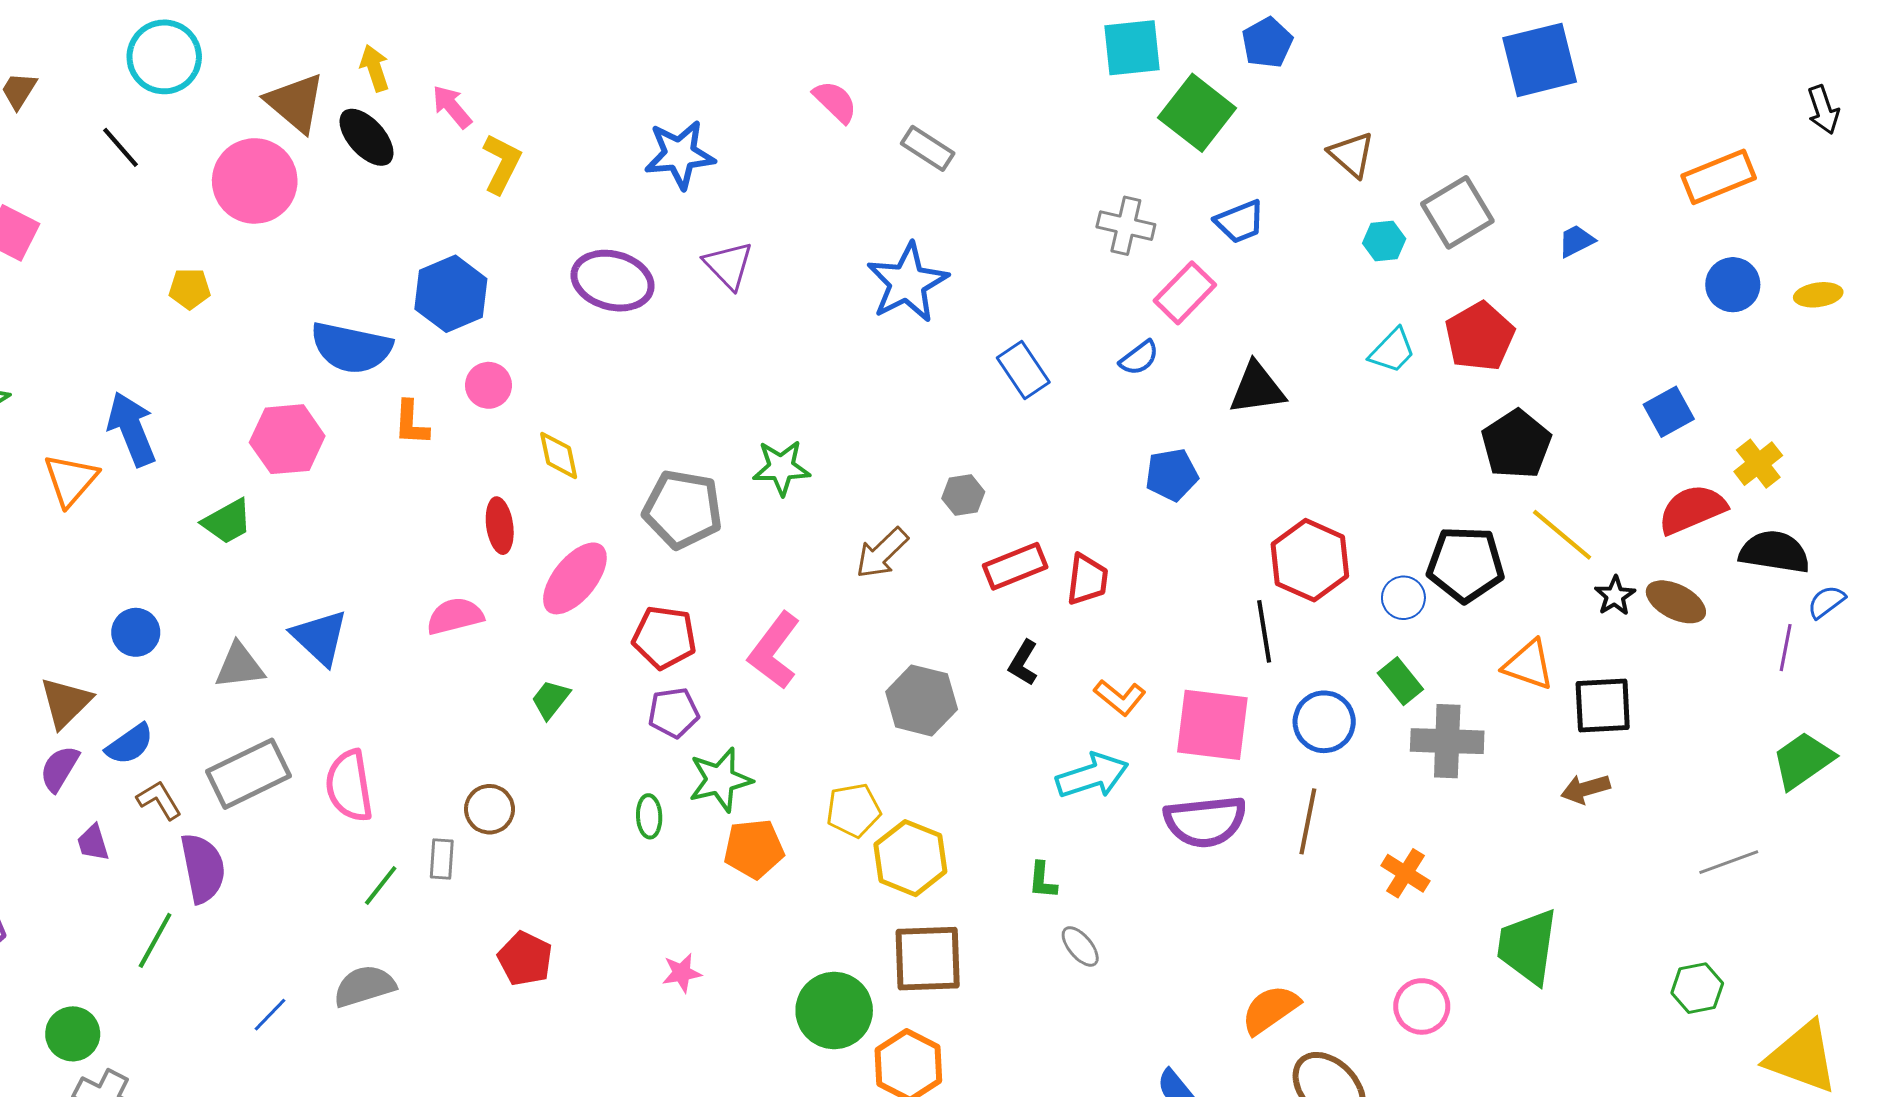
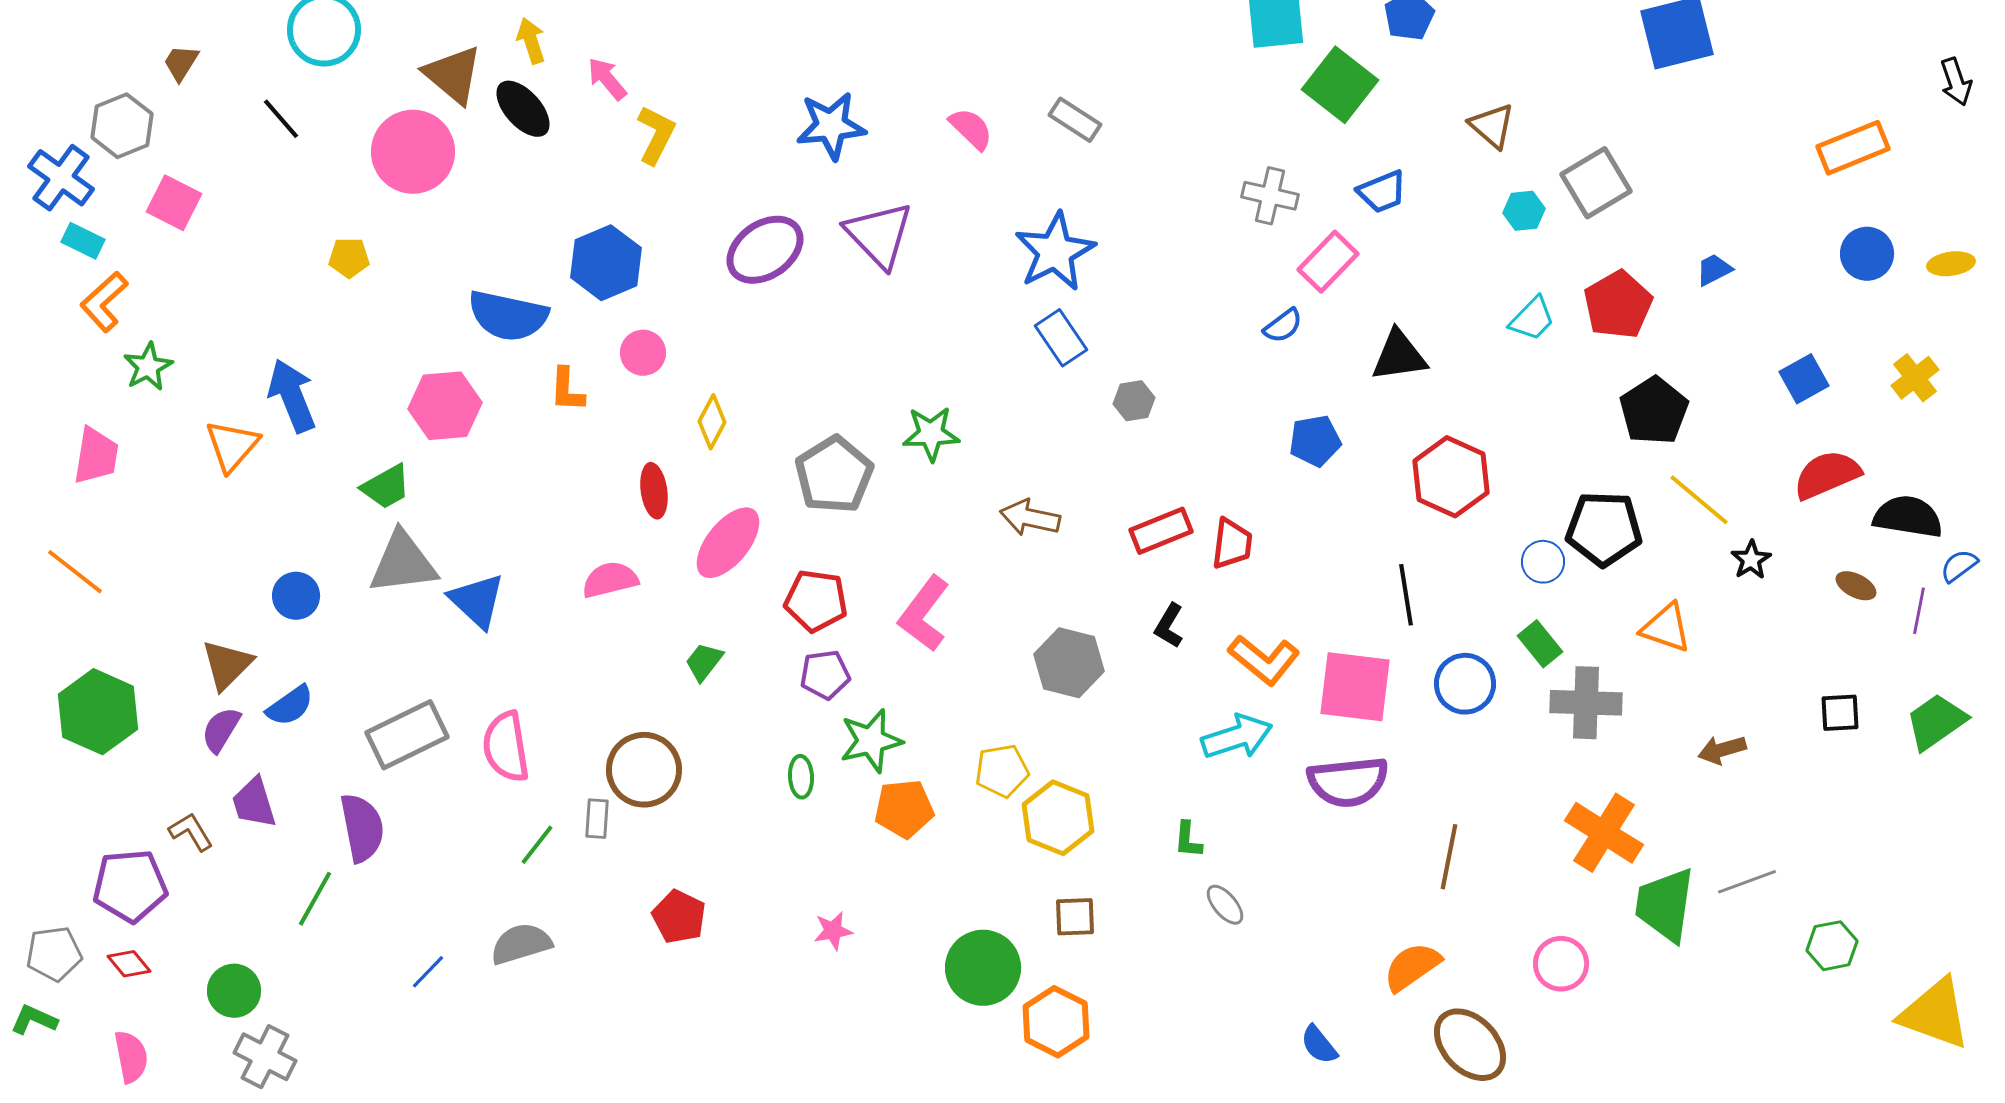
pink semicircle: (835, 102) -> (971, 129), moved
blue trapezoid: (1576, 241) -> (1714, 270), moved
purple triangle: (728, 265) -> (879, 235), size x1.4
purple ellipse: (613, 281) -> (765, 250), turned -50
blue rectangle: (1023, 370) -> (1061, 338), moved
yellow diamond: (559, 455) -> (712, 422), turned 40
yellow cross: (1758, 464) -> (1915, 378), moved
gray hexagon: (963, 495) -> (1134, 401), moved
gray pentagon: (683, 509) -> (834, 475), turned 30
brown arrow: (882, 553) -> (1030, 518), turned 56
red hexagon: (1310, 560) -> (1451, 477), moved
brown ellipse: (1676, 602) -> (1856, 586), moved, size x0.7
gray triangle: (239, 666) -> (403, 563), moved, size x1.4
orange L-shape: (1120, 697) -> (1264, 660), size x1.4
black square: (1603, 706) -> (1840, 713), moved, size x0.7
brown L-shape: (159, 800) -> (191, 832), moved
brown circle: (490, 809) -> (644, 770), size x1.5
brown line: (1308, 821) -> (1449, 857), moved
purple trapezoid: (93, 843) -> (254, 803), size x1.4
gray line: (1729, 862) -> (1747, 882), moved
orange cross: (1405, 873) -> (1604, 833), moved, size x1.6
brown square: (928, 959) -> (1075, 917), size x0.6

